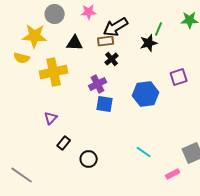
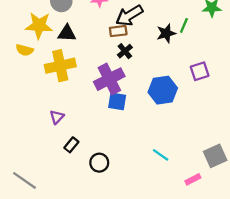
green line: (159, 29) -> (184, 25), moved
black triangle: (75, 43) -> (67, 33), moved
purple cross: (98, 84) -> (109, 79), size x1.5

